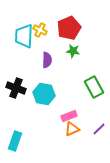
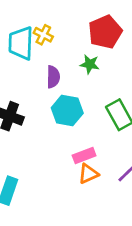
red pentagon: (69, 28) -> (105, 32), moved
cyan hexagon: (44, 94) -> (67, 111), moved

